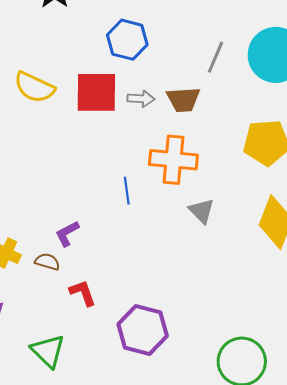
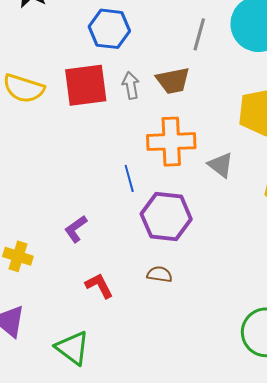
gray arrow: (141, 99) -> (131, 85), turned -96
gray triangle: (202, 211) -> (221, 165), moved
brown semicircle: (47, 262) -> (160, 274), moved
purple hexagon: (143, 330) -> (166, 216), moved

